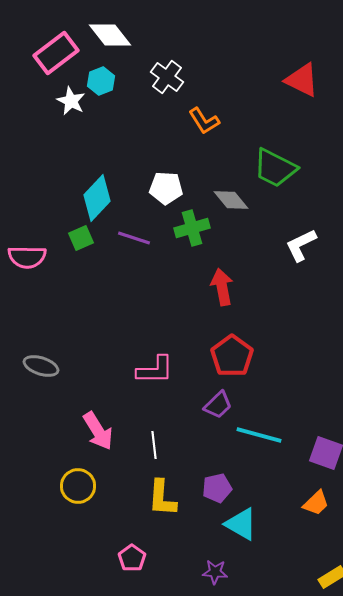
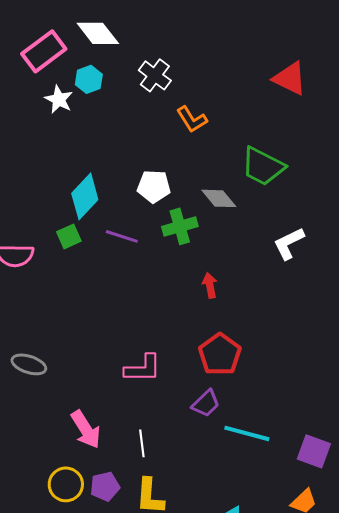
red arrow: (222, 287) -> (210, 285), size x0.7
purple pentagon: (217, 488) -> (105, 486), moved

